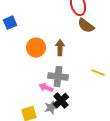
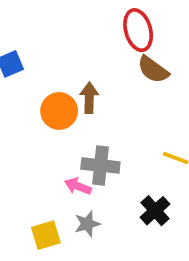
brown arrow: (60, 48) -> (89, 98), moved
black cross: (61, 101) -> (155, 211), moved

